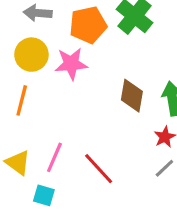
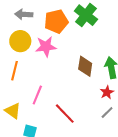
pink line: (54, 157) -> (37, 95), moved

